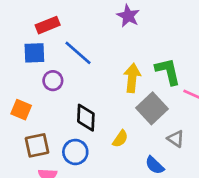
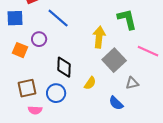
blue square: (34, 53) -> (15, 18), moved
green L-shape: (168, 71) -> (127, 19), moved
orange square: (21, 110) -> (20, 50), moved
gray triangle: (176, 139) -> (132, 83), turned -48

